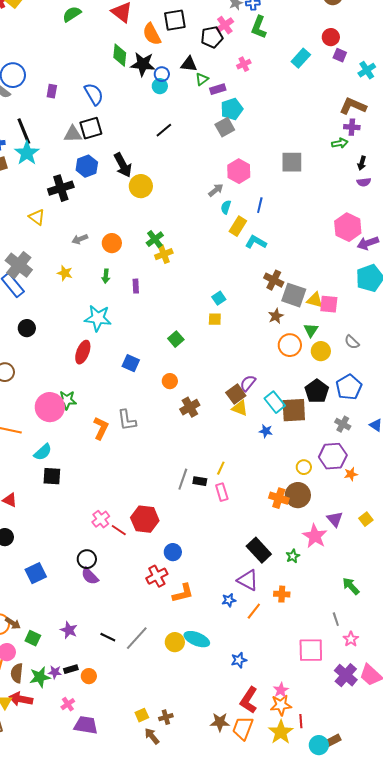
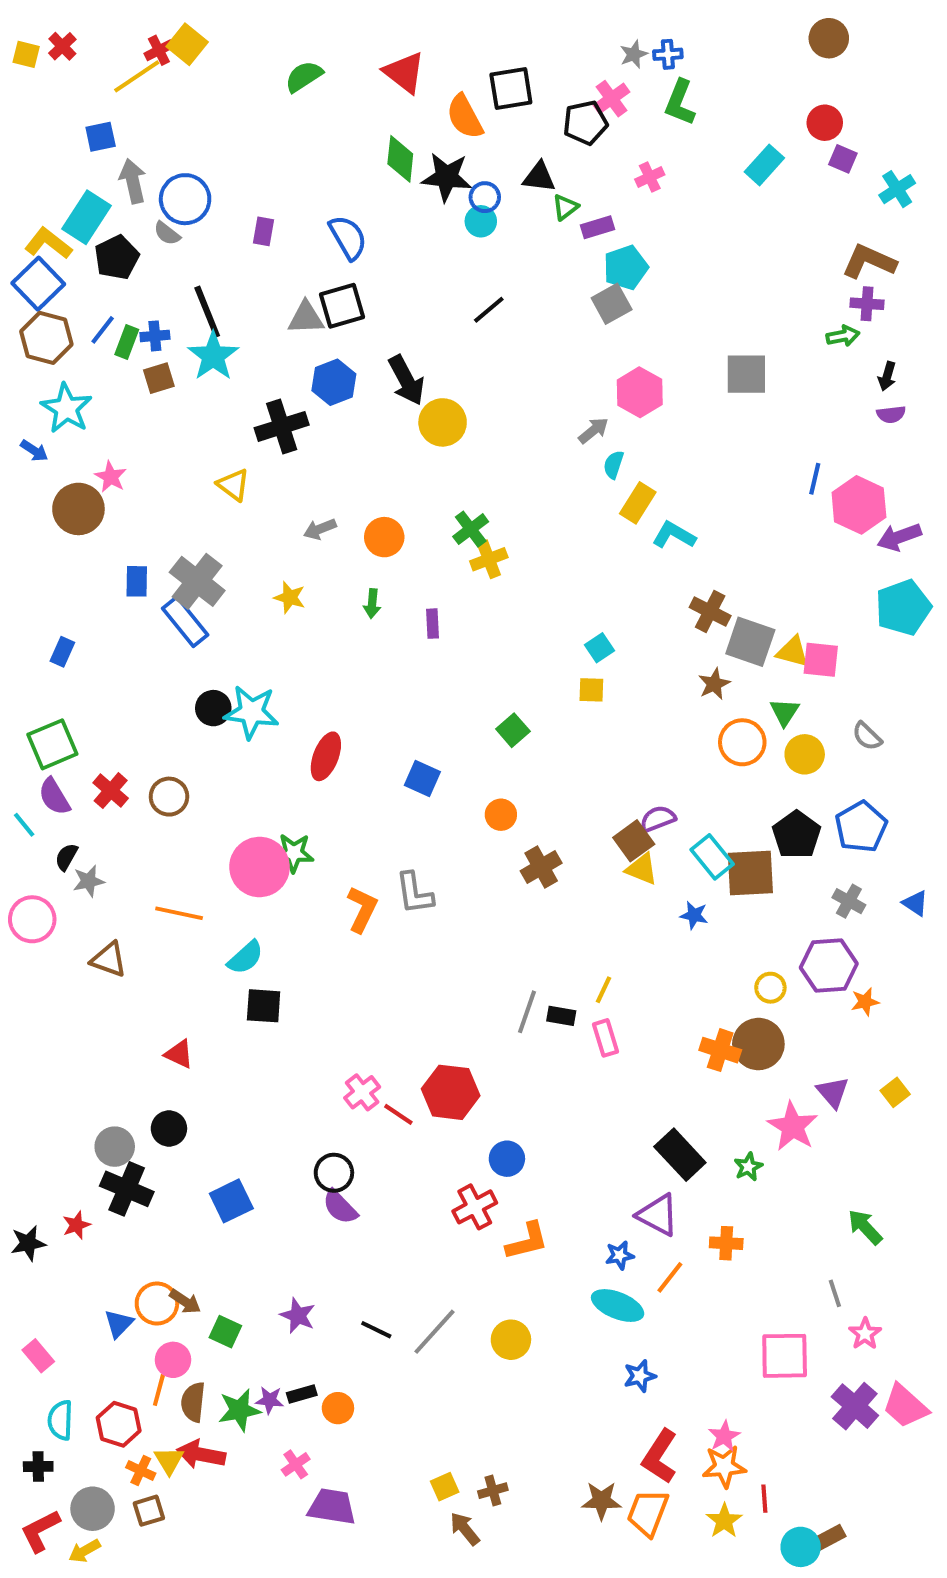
blue line: (260, 205) -> (815, 479), moved
cyan star: (98, 318) -> (251, 712), moved
purple semicircle: (248, 383) -> (658, 819), turned 30
cyan ellipse: (197, 639) -> (618, 1306), moved
yellow star: (281, 732) -> (724, 1521), size x0.7

